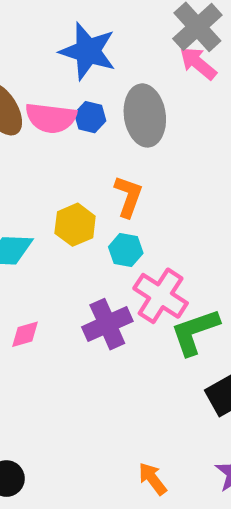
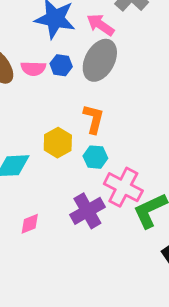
pink arrow: (198, 63) -> (100, 25), moved
gray ellipse: (145, 115) -> (100, 60), turned 42
pink semicircle: (51, 118) -> (33, 68), size x0.7

